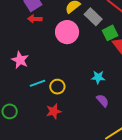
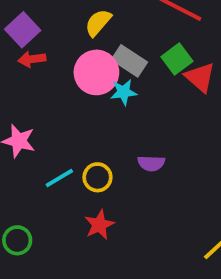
gray rectangle: (93, 17) -> (129, 61), moved
cyan star: (98, 77) -> (124, 92), moved
purple semicircle: (103, 101) -> (151, 163), moved, turned 144

